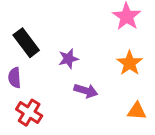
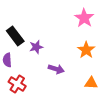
purple star: (68, 59) -> (36, 47), moved

